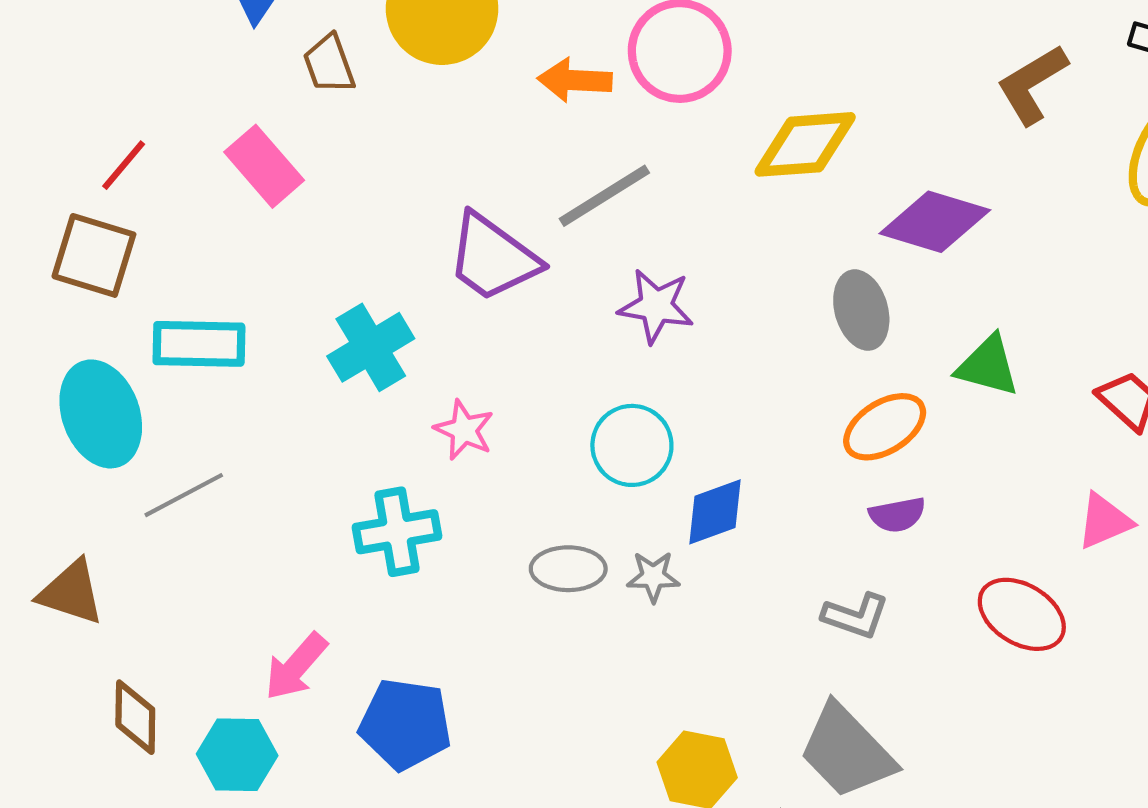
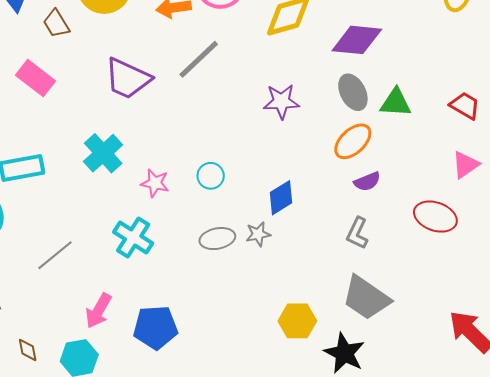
purple trapezoid: (493, 258) -> (128, 79), moved
purple star: (656, 306) -> (281, 101), moved
gray ellipse: (861, 310) -> (353, 92), moved
cyan circle: (632, 445) -> (211, 176), moved, size x0.7
gray line: (184, 495) -> (55, 255), moved
cyan cross: (397, 532) -> (133, 238), turned -36
gray L-shape: (856, 616) -> (357, 233), turned 108
brown diamond: (135, 717) -> (28, 350), size x0.7

